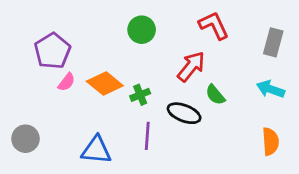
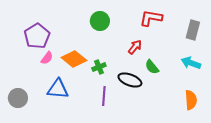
red L-shape: (214, 25) -> (151, 18), turned -55
red arrow: (191, 66) -> (135, 47), size x0.7
blue triangle: (96, 150) -> (58, 89), moved

